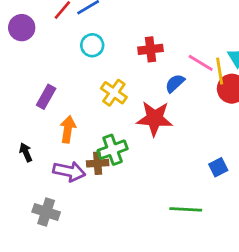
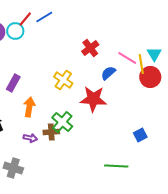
cyan circle: (92, 45) -> (15, 31), moved
red cross: (151, 49) -> (90, 48), turned -30
green cross: (113, 150) -> (62, 122), turned -30
purple arrow: (69, 171) -> (30, 138), size x0.6

